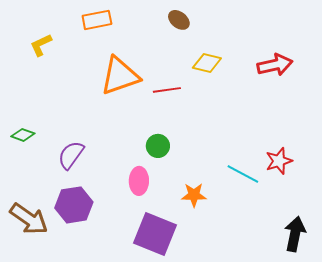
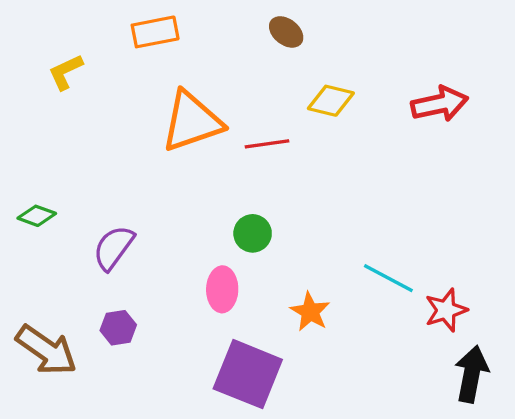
red star: (279, 161) -> (446, 310), moved
orange star: (194, 195) -> (310, 312), turned 30
purple hexagon: (74, 205) -> (118, 328), size x0.6

